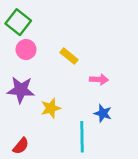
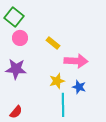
pink arrow: (99, 79) -> (76, 61), size x1.6
yellow star: (51, 108) -> (57, 81), moved

